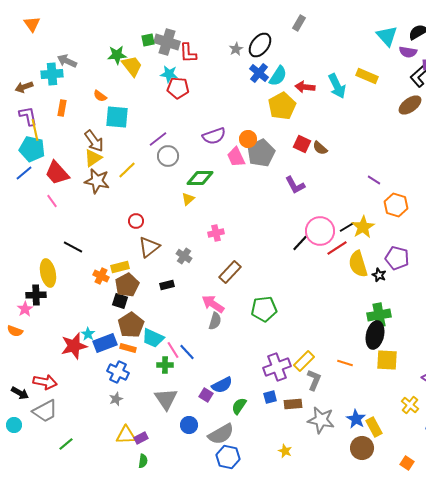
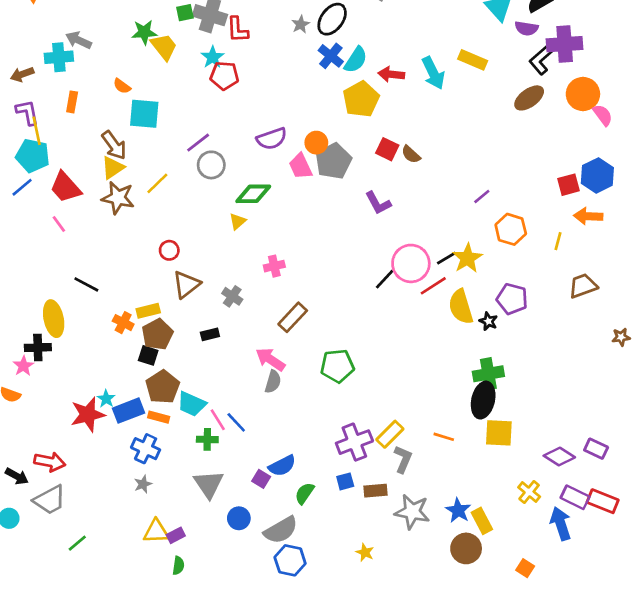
cyan star: (169, 74) -> (213, 57), turned 30
purple line: (374, 180) -> (482, 196), turned -72

